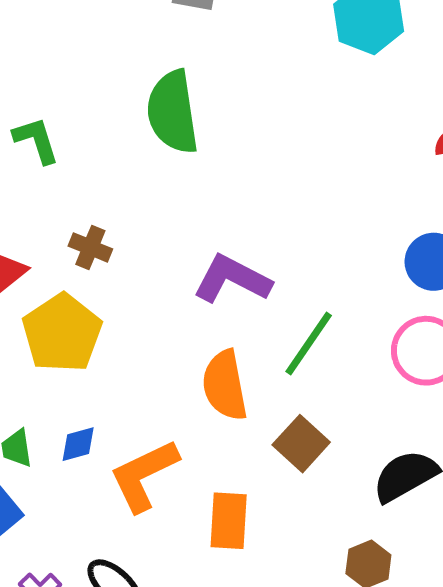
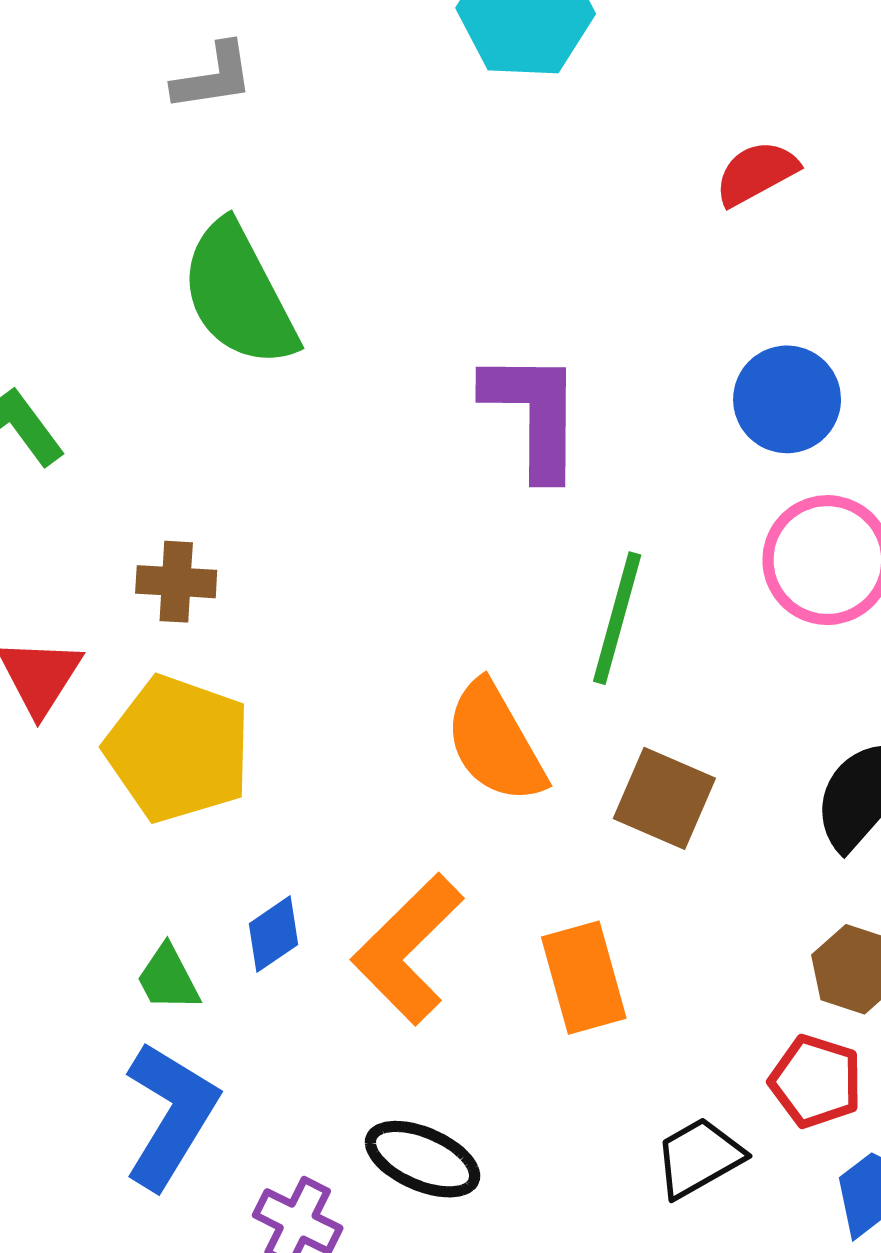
purple L-shape: (232, 279) -> (534, 414), moved, turned 82

